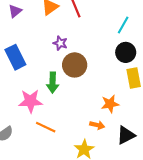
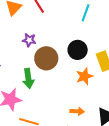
black circle: (126, 52) -> (78, 50), moved
orange star: (110, 104) -> (84, 76), moved

